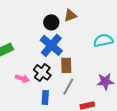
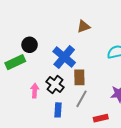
black circle: (51, 22) -> (30, 45), moved
pink arrow: (22, 78) -> (35, 91), turned -104

